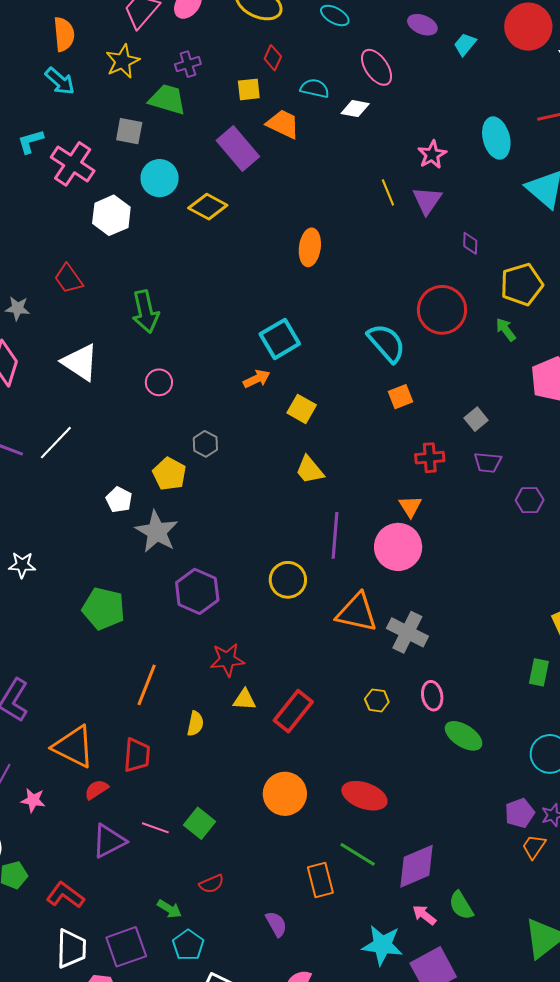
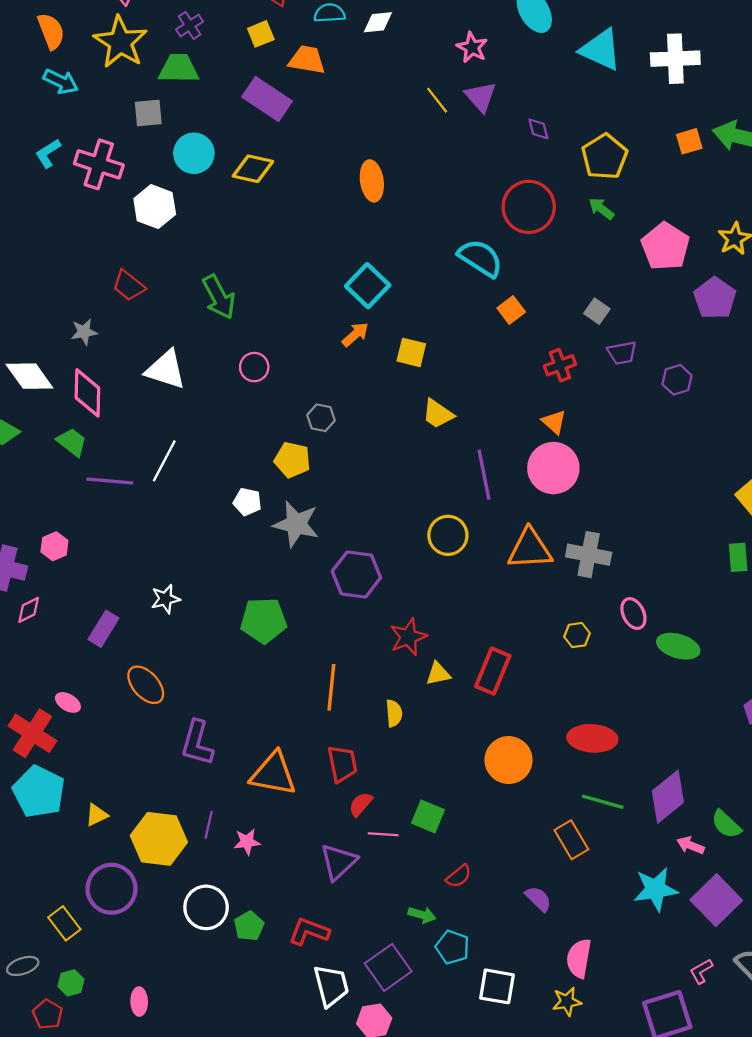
yellow star: (123, 61) -> (120, 42), size x1.4
red semicircle: (96, 790) -> (361, 804), moved

